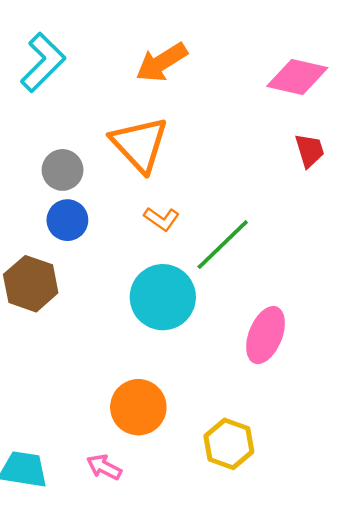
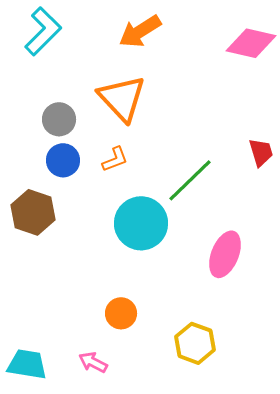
red trapezoid: (310, 150) -> (261, 152), moved
orange L-shape: (162, 219) -> (115, 159), moved, turned -56
orange circle: (138, 407) -> (121, 313), size x0.7

